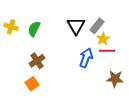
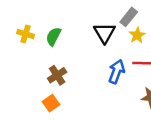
gray rectangle: (97, 26) -> (129, 17), moved
yellow star: (103, 39) -> (137, 35), moved

